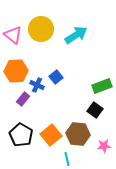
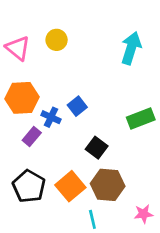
yellow circle: (41, 29) -> (57, 40), size x0.6
cyan arrow: (76, 35) -> (131, 48), moved, turned -40
black square: (95, 110) -> (97, 148), moved
pink star: (104, 146) -> (144, 214), moved

